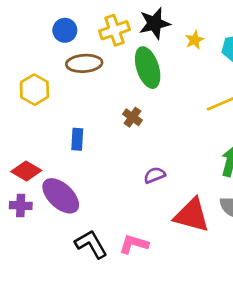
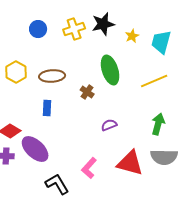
brown ellipse: (84, 63) -> (52, 76), moved
green ellipse: (148, 68) -> (110, 70), moved
purple semicircle: (155, 175) -> (109, 125), moved
pink L-shape: (134, 244) -> (89, 168), moved, turned -65

